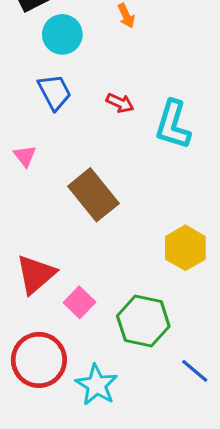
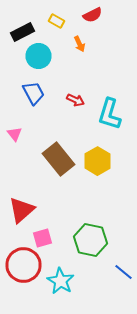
yellow hexagon: (185, 248) -> (98, 161), moved
pink square: (79, 302) -> (42, 238), moved, turned 30

